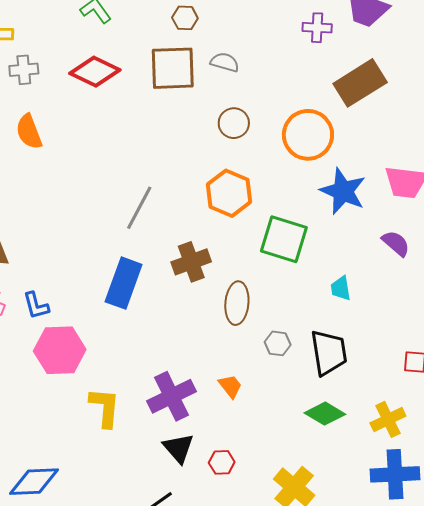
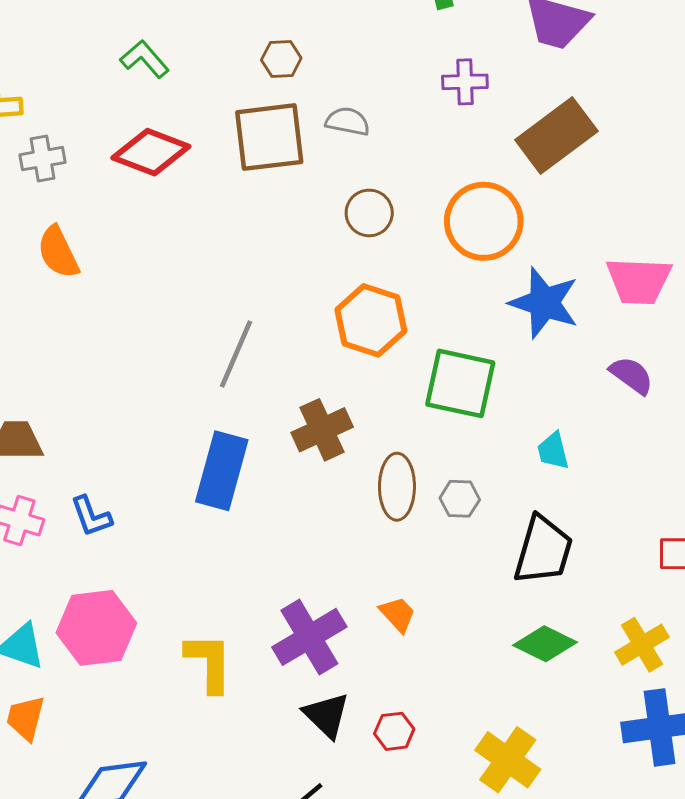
purple cross: (317, 28) -> (465, 82), moved
gray hexagon: (278, 343) -> (460, 499), moved
pink hexagon: (60, 350) -> (96, 628), moved
black trapezoid: (329, 352) -> (543, 550), turned 30

